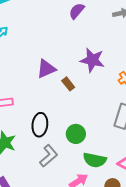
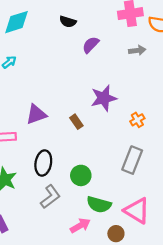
purple star: (92, 60) -> (104, 98), turned -30
purple triangle: (46, 69) -> (36, 114), moved

